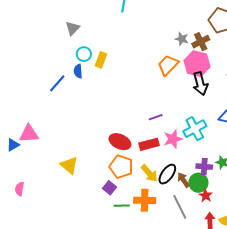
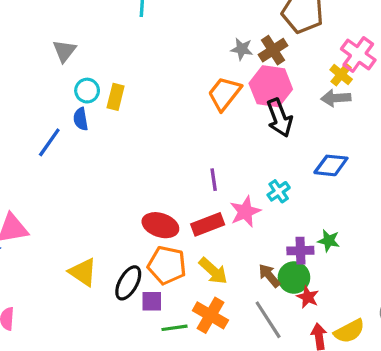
purple line: (156, 117) -> (214, 180), turned -72
cyan cross: (195, 129) -> (279, 191), size x0.6
black ellipse: (167, 174) -> (128, 283), moved
purple square: (110, 188) -> (152, 301), turned -32
orange cross: (145, 200) -> (210, 315), turned 35

